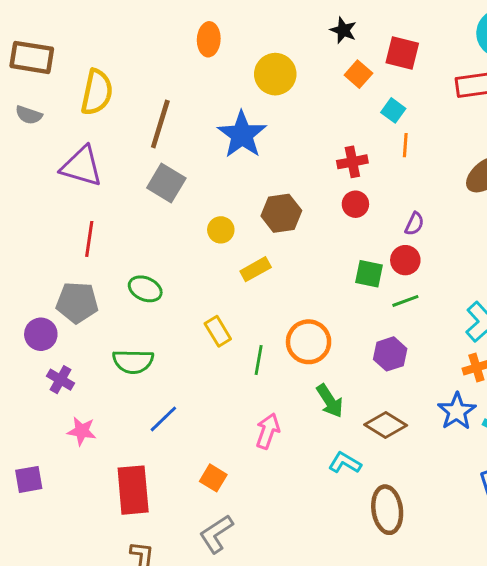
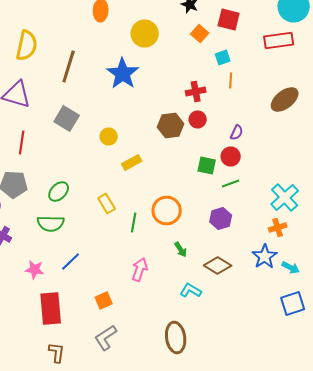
cyan square: (393, 110) -> (223, 58), turned 35
gray square: (166, 183) -> (67, 118), moved
brown hexagon: (281, 213) -> (171, 126), moved
green ellipse: (145, 289) -> (59, 192), moved, turned -70
green arrow: (330, 401) -> (181, 250), size x0.7
pink star: (82, 431) -> (35, 270), moved
orange square: (213, 478) -> (104, 300), turned 36
brown ellipse: (387, 510) -> (176, 338), moved

